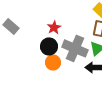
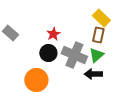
orange circle: (53, 62) -> (36, 80), moved, size x1.5

